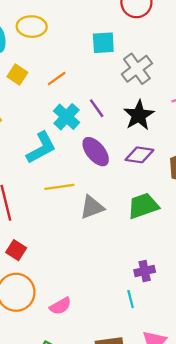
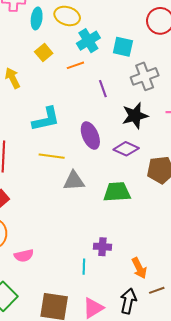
purple line: (97, 108) -> (103, 89), moved
cyan cross: (66, 117) -> (88, 41), moved

